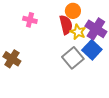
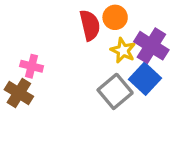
pink cross: (30, 20) -> (32, 66), moved
red semicircle: (66, 25) -> (90, 25), moved

